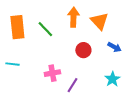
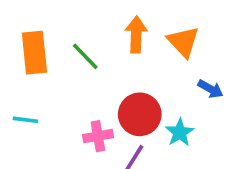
red circle: (83, 50) -> (140, 114), moved, size x1.5
cyan star: (112, 79) -> (180, 132), moved

